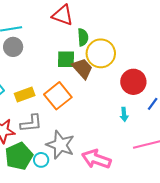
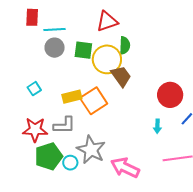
red triangle: (63, 15) -> (107, 21), turned -45
yellow circle: (101, 53) -> (107, 59), moved
green square: (66, 59) -> (83, 50), moved
yellow rectangle: (25, 95) -> (72, 97), moved

